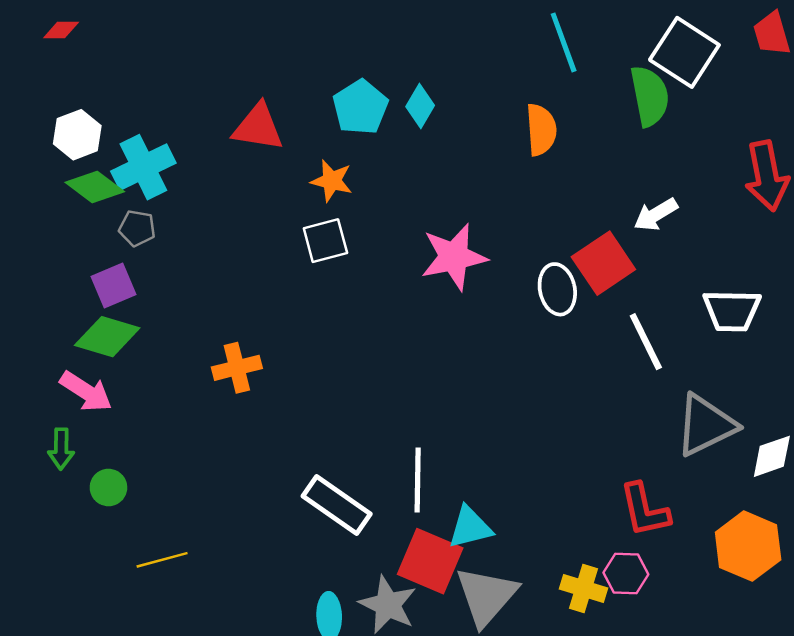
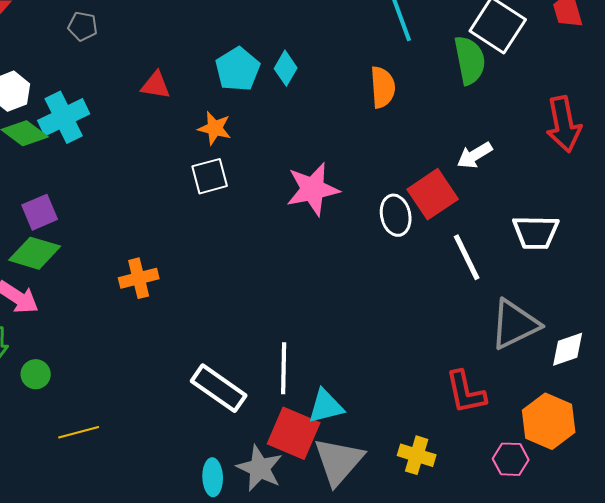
red triangle: (258, 127) -> (156, 85), size x0.7
gray pentagon: (137, 228) -> (83, 26), moved
pink hexagon: (626, 574) -> (511, 459), moved

